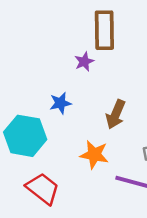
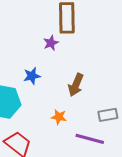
orange star: (94, 155) -> (59, 117), size x0.7

